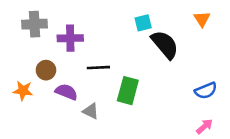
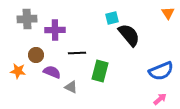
orange triangle: (202, 19) -> (168, 13), moved
blue semicircle: (206, 91) -> (161, 71), size x1.4

